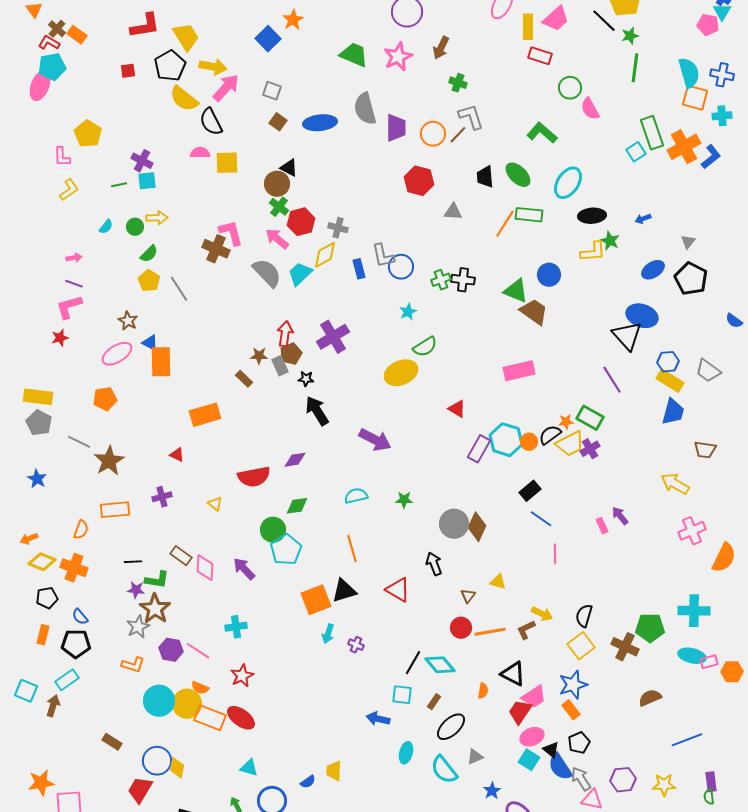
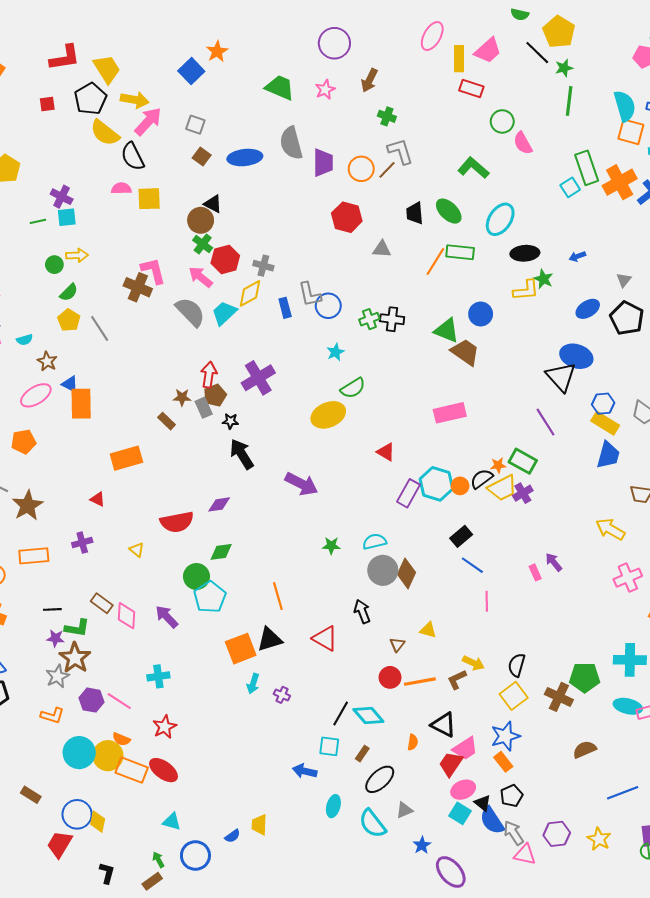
pink star: (398, 57) -> (325, 90), size x0.7
cyan semicircle: (106, 227) -> (25, 340), moved, turned 35
cyan semicircle: (356, 496) -> (375, 542), moved
yellow star: (664, 785) -> (599, 839), turned 30

